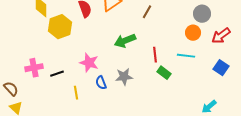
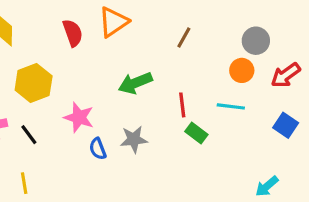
brown line: (147, 12) -> (184, 38), moved
yellow hexagon: (60, 27) -> (34, 83), moved
black line: (57, 74) -> (29, 135), turned 72
yellow line: (76, 93) -> (24, 183), moved

